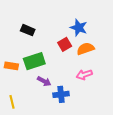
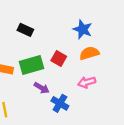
red square: (65, 44) -> (59, 58), moved, turned -32
blue cross: (61, 94) -> (60, 103), turned 35

